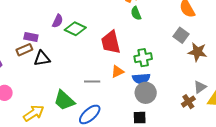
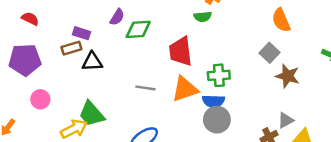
green semicircle: (136, 13) -> (203, 17), moved, turned -80
green diamond: (75, 29) -> (138, 29), turned -35
orange triangle: (118, 72) -> (185, 89), size x1.6
gray line: (92, 82) -> (145, 88), moved
green trapezoid: (64, 100) -> (92, 114), moved

